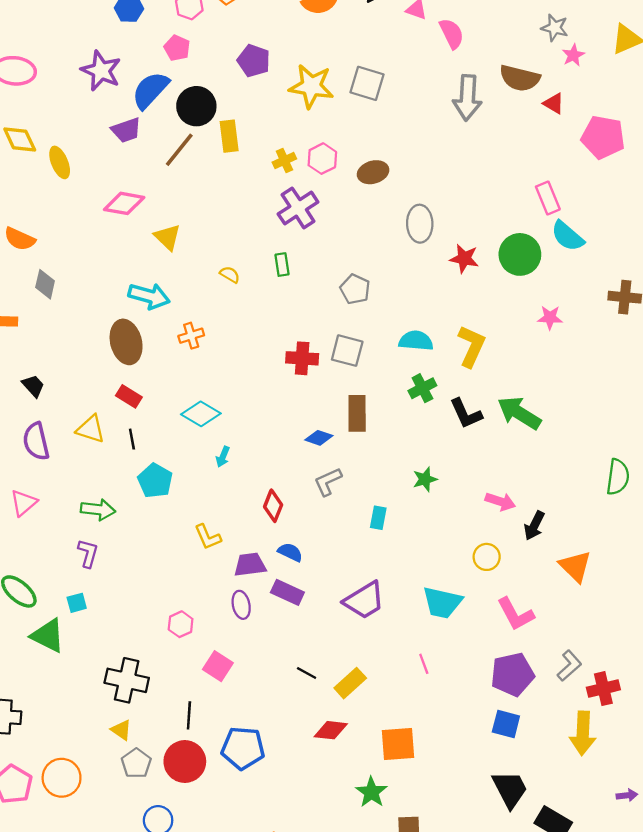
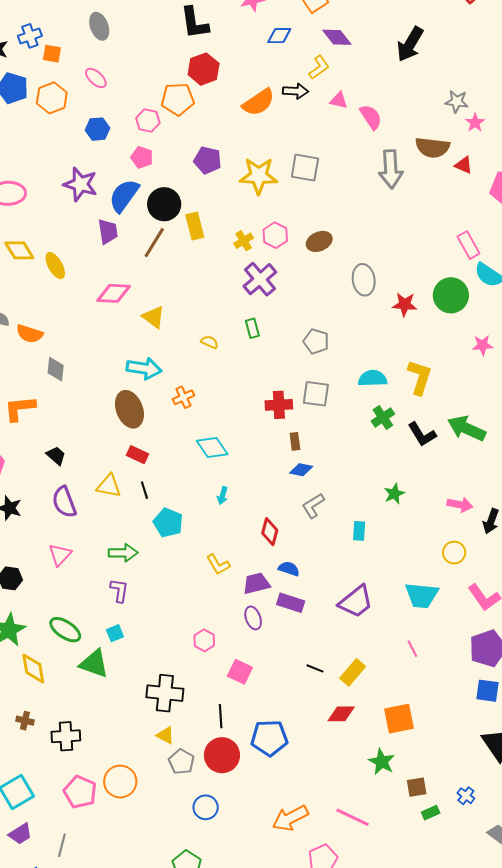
purple trapezoid: (126, 130) -> (108, 232), turned -72
brown rectangle: (357, 413) -> (295, 441), moved, size x0.6
cyan diamond: (201, 414) -> (212, 447), moved, turned 32

